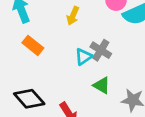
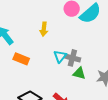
gray cross: (101, 50) -> (72, 58), moved

